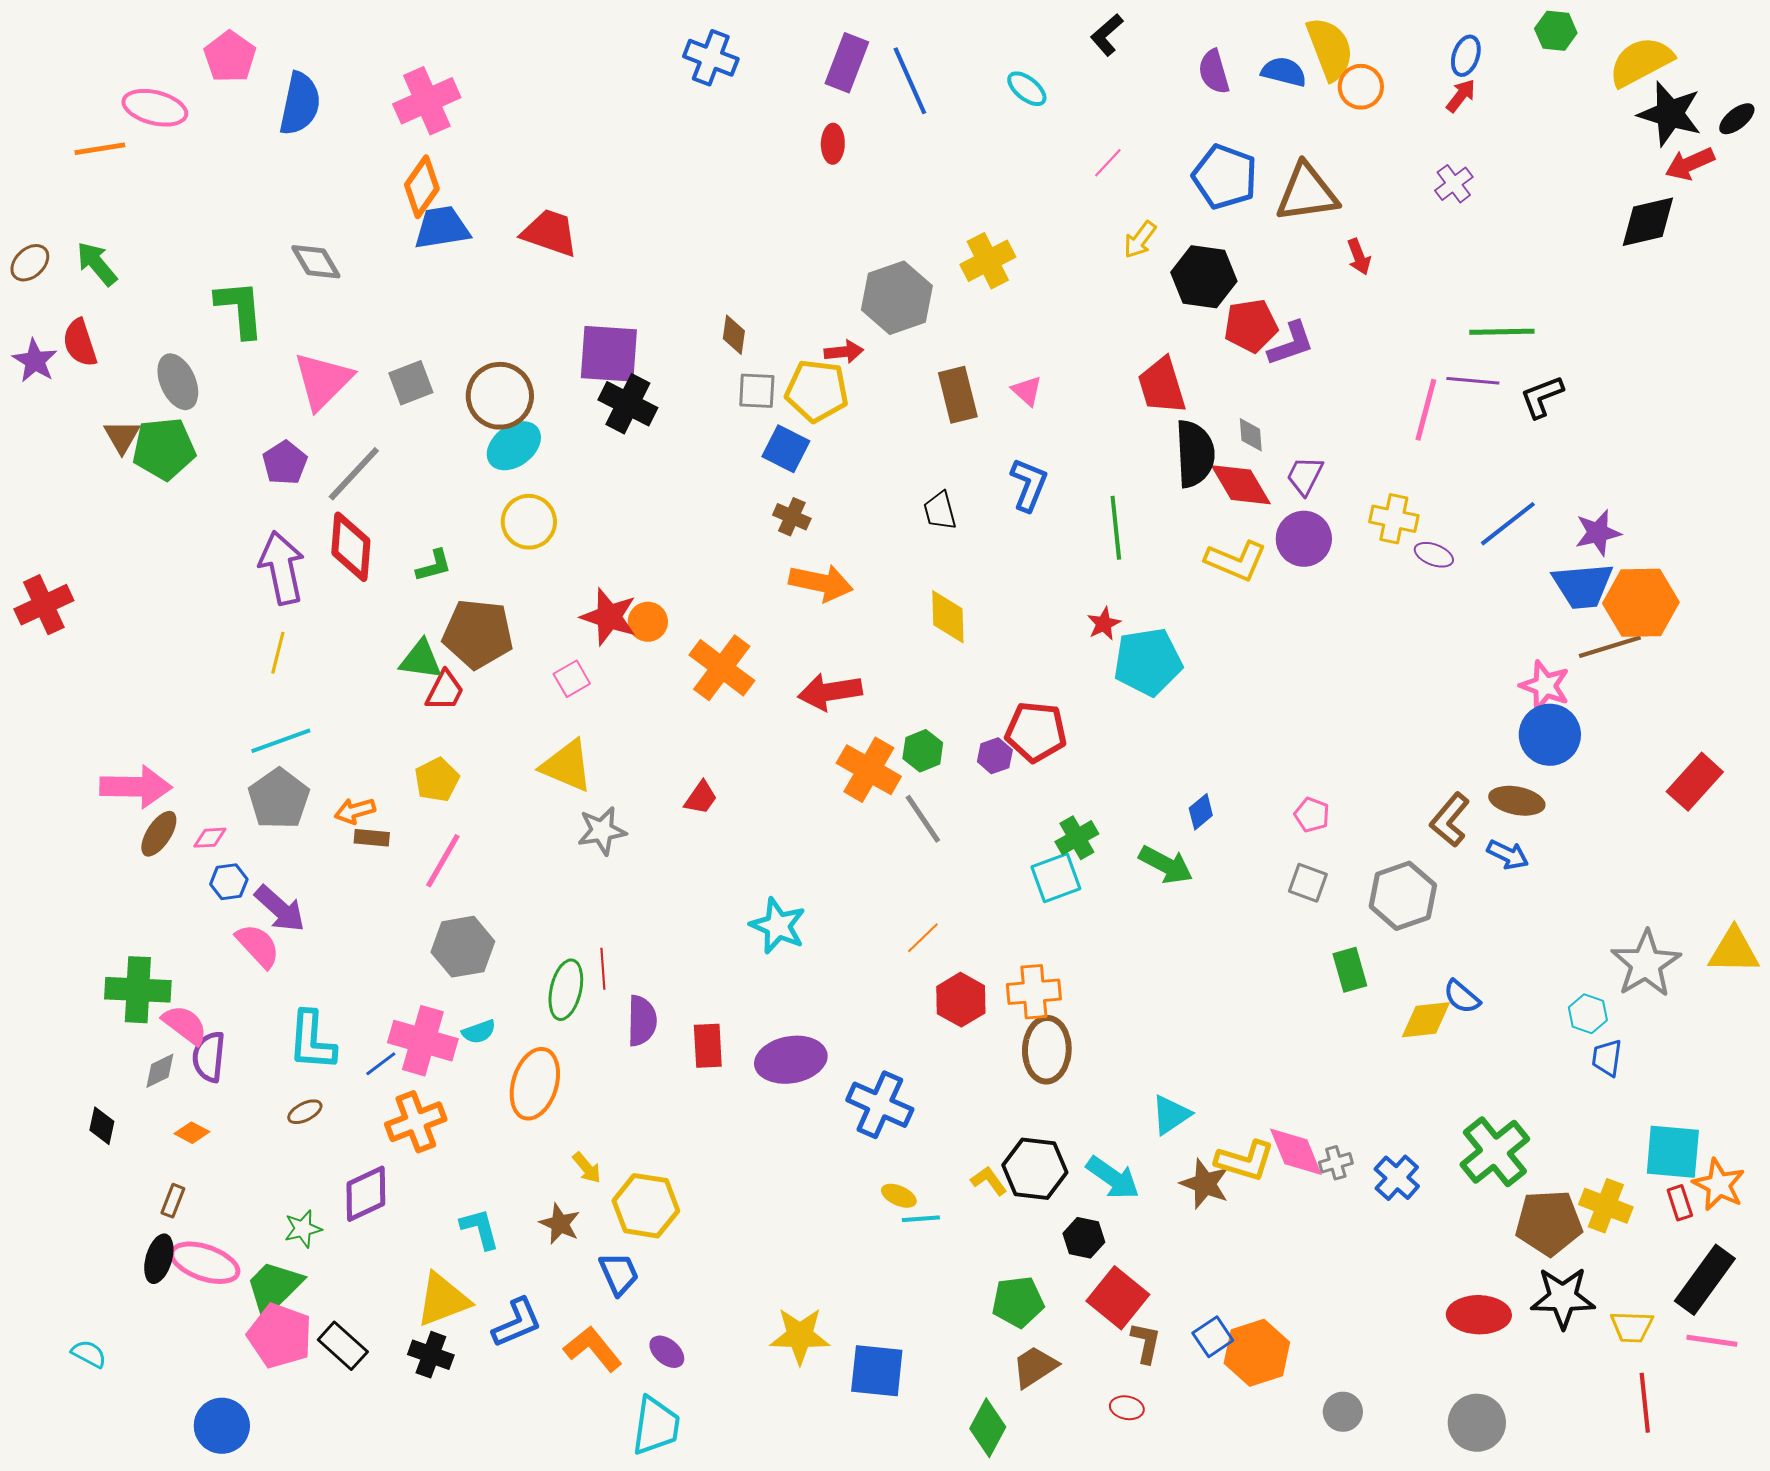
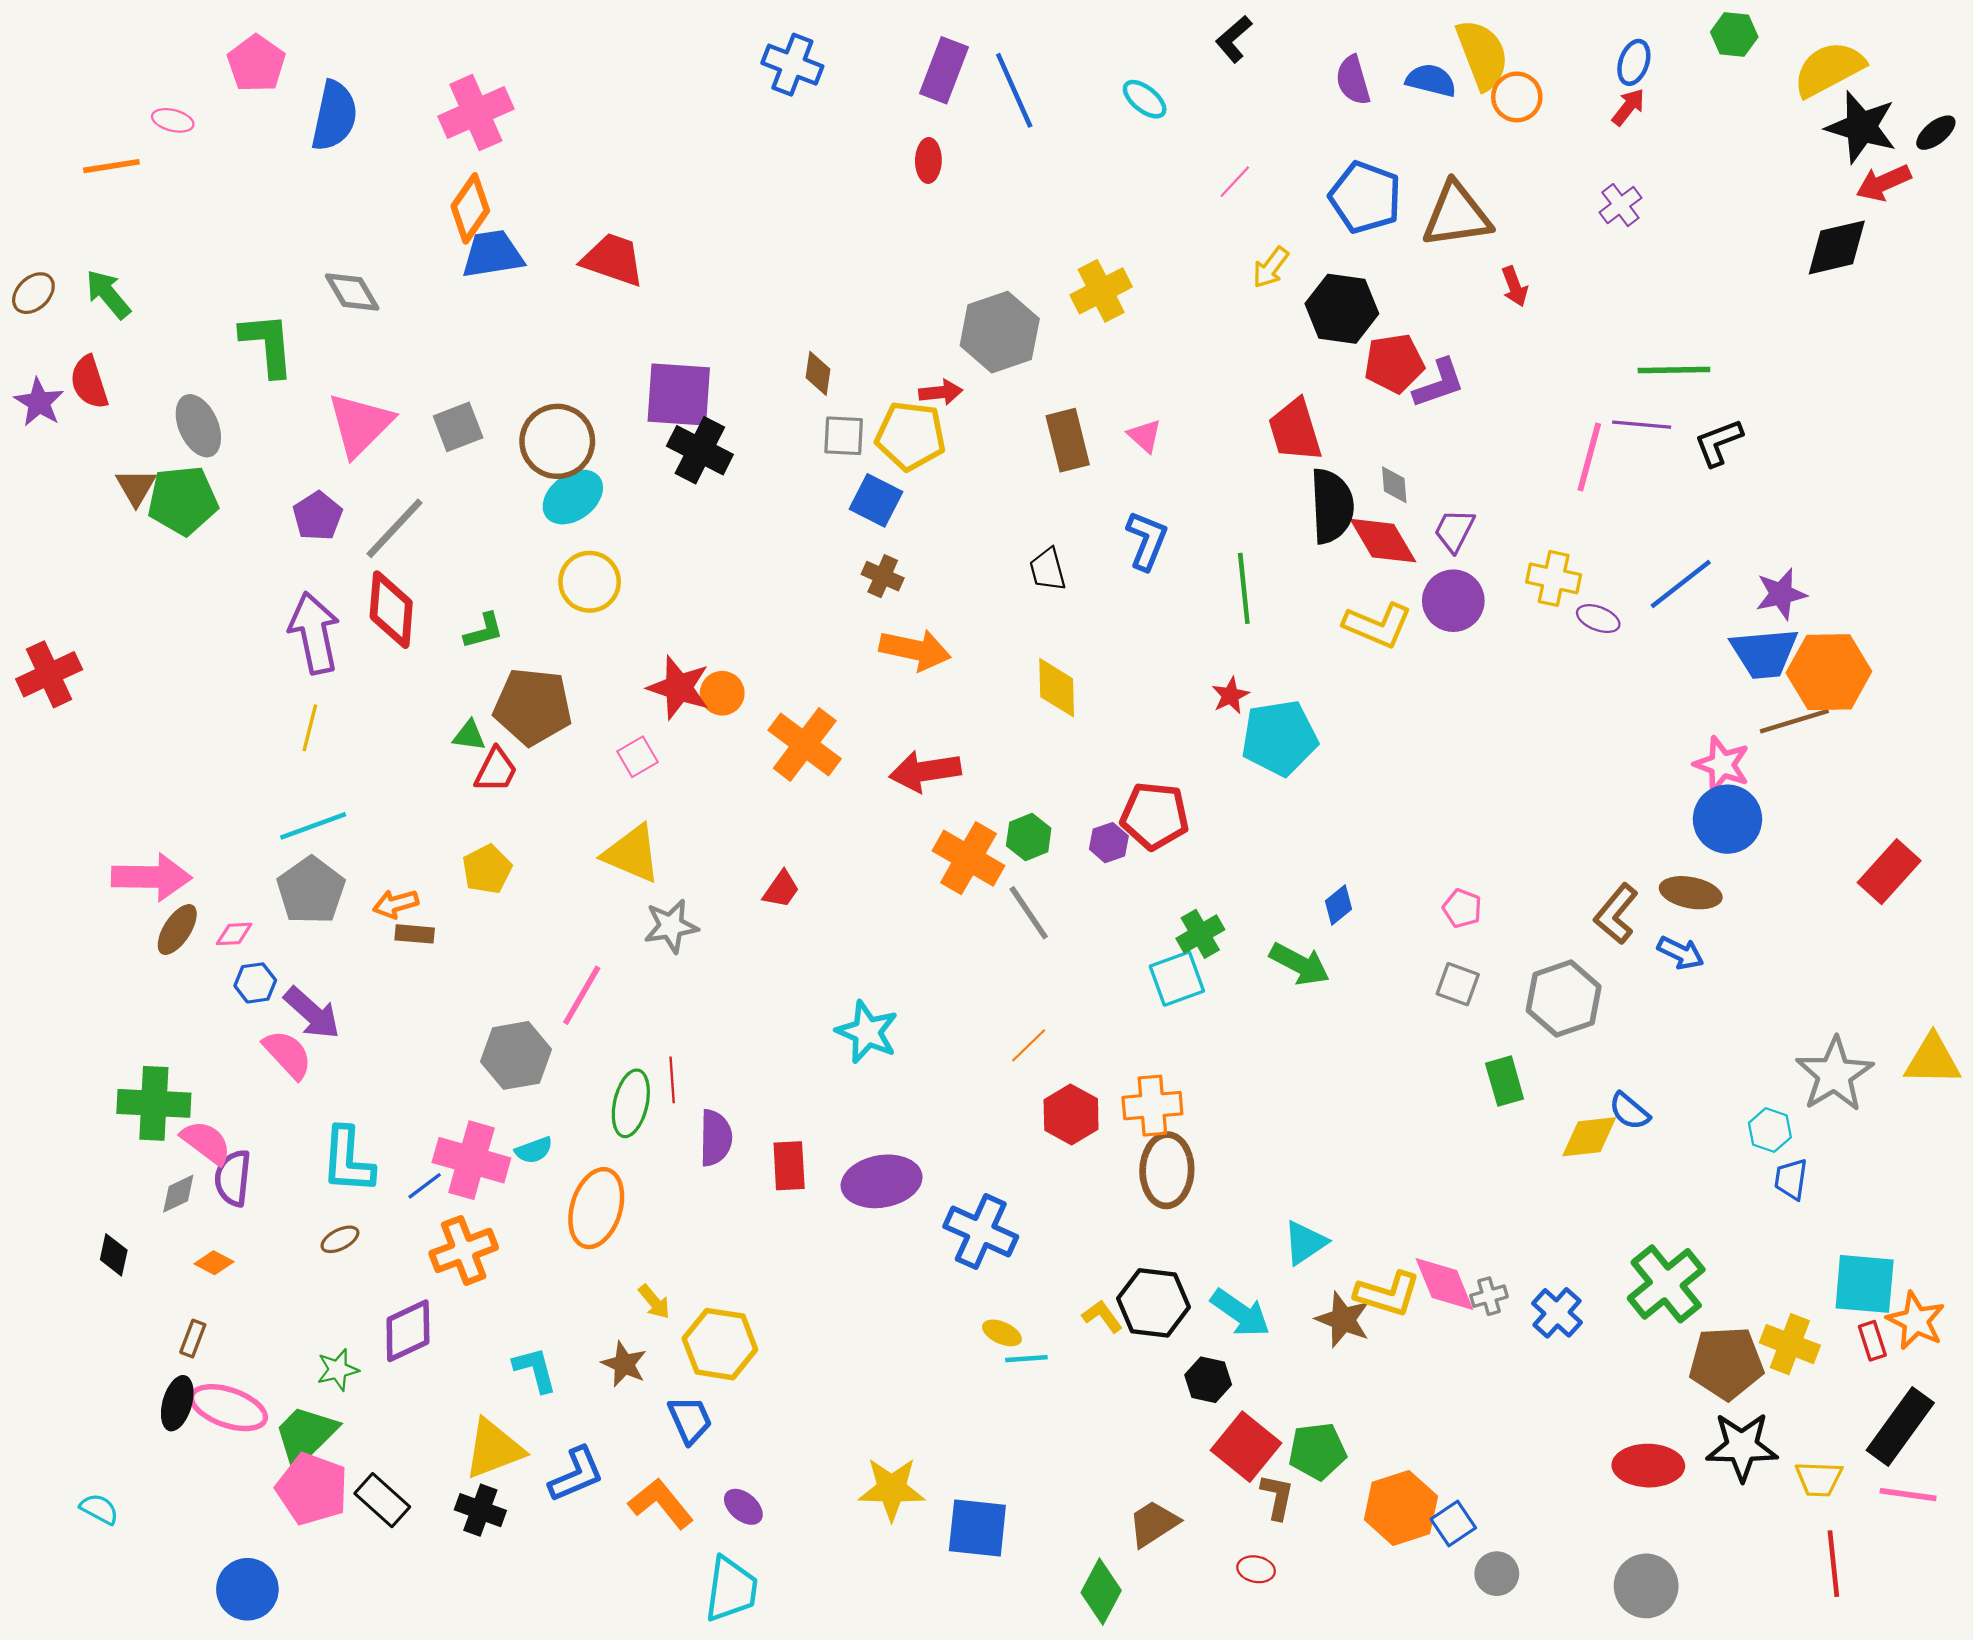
pink ellipse: (155, 108) -> (173, 120), size x0.6
green triangle: (421, 660) -> (469, 736), size x0.7
pink line: (443, 861) -> (582, 995), moved
green pentagon: (1018, 1302) -> (1317, 1451), moved
blue square: (1213, 1337) -> (1453, 1524), moved

